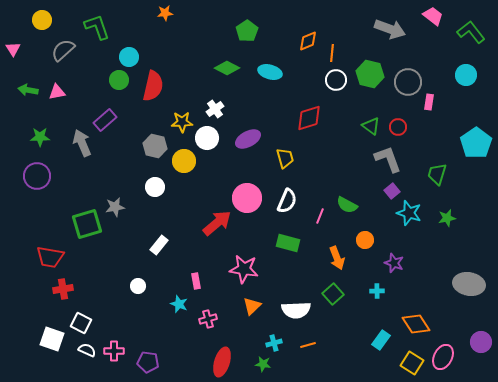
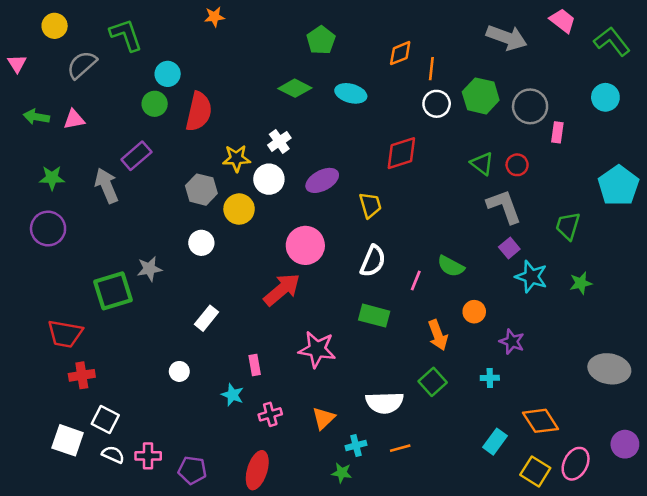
pink circle: (247, 198) -> (305, 245), moved
orange triangle: (252, 306) -> (324, 418), moved
red ellipse: (222, 362) -> (257, 470), moved

